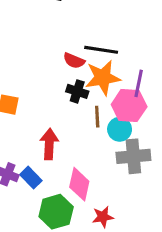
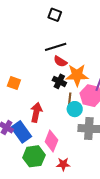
black line: (101, 50) -> (56, 47), moved, turned -35
cyan circle: (120, 129) -> (75, 109), moved
blue rectangle: (31, 178) -> (21, 132), size x1.5

